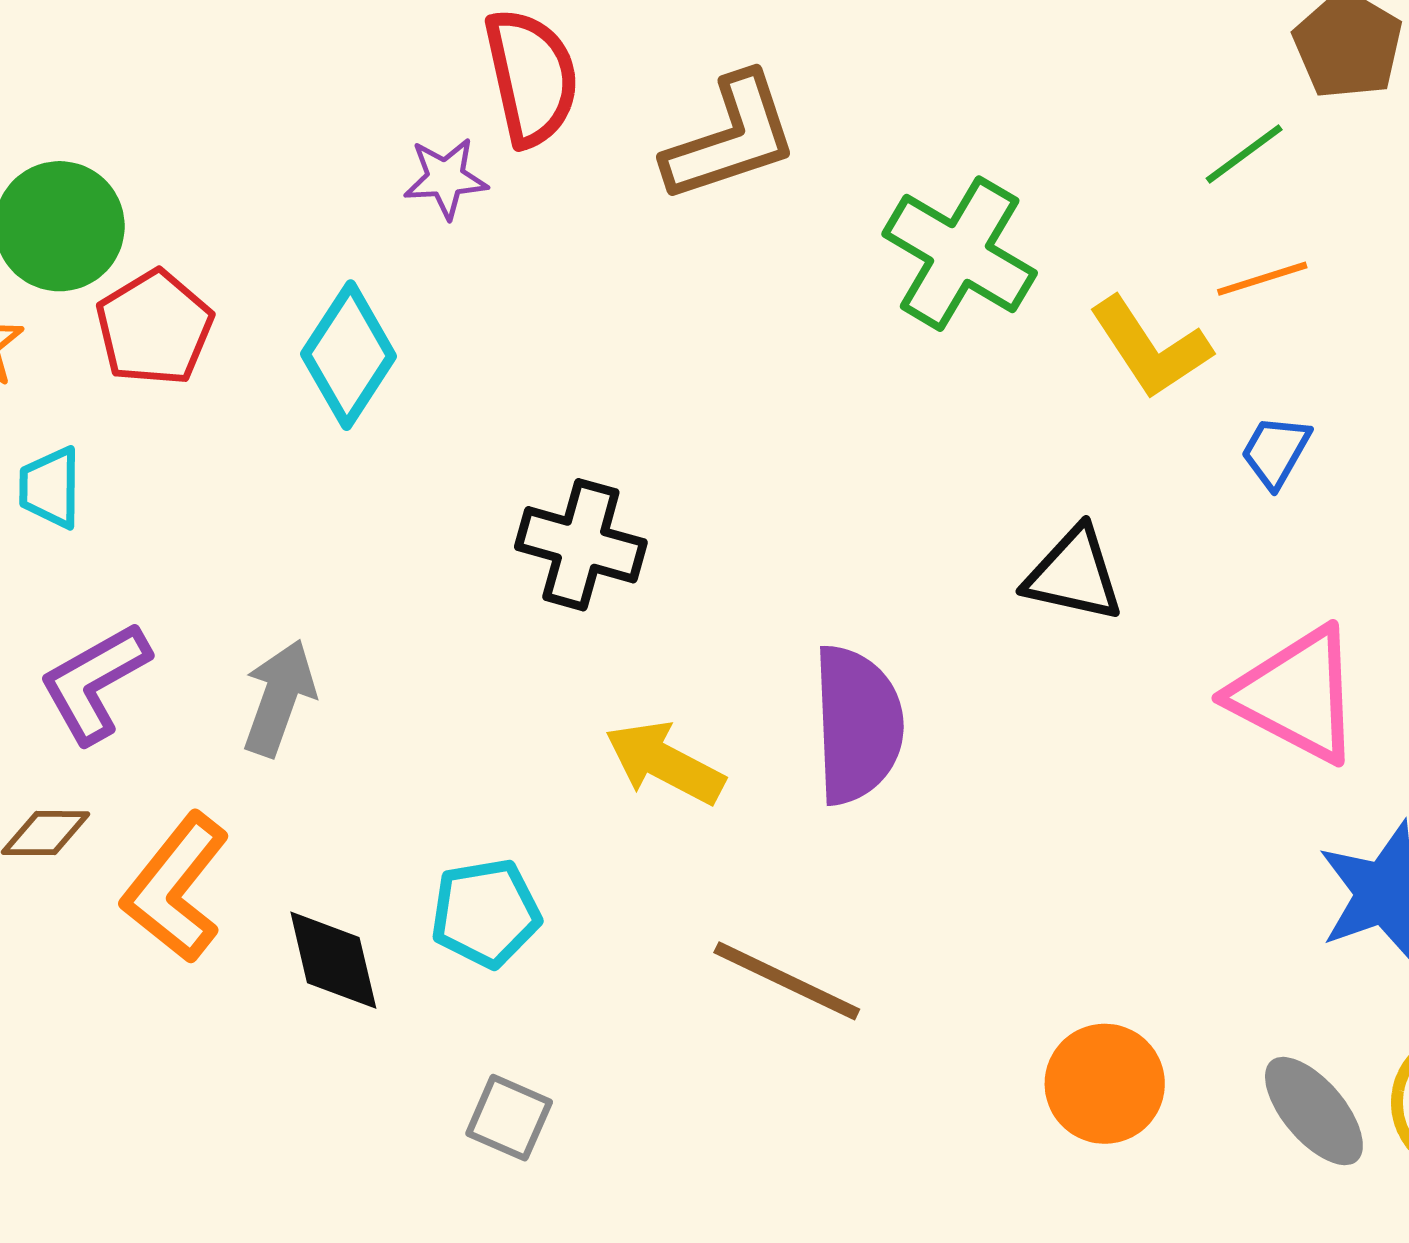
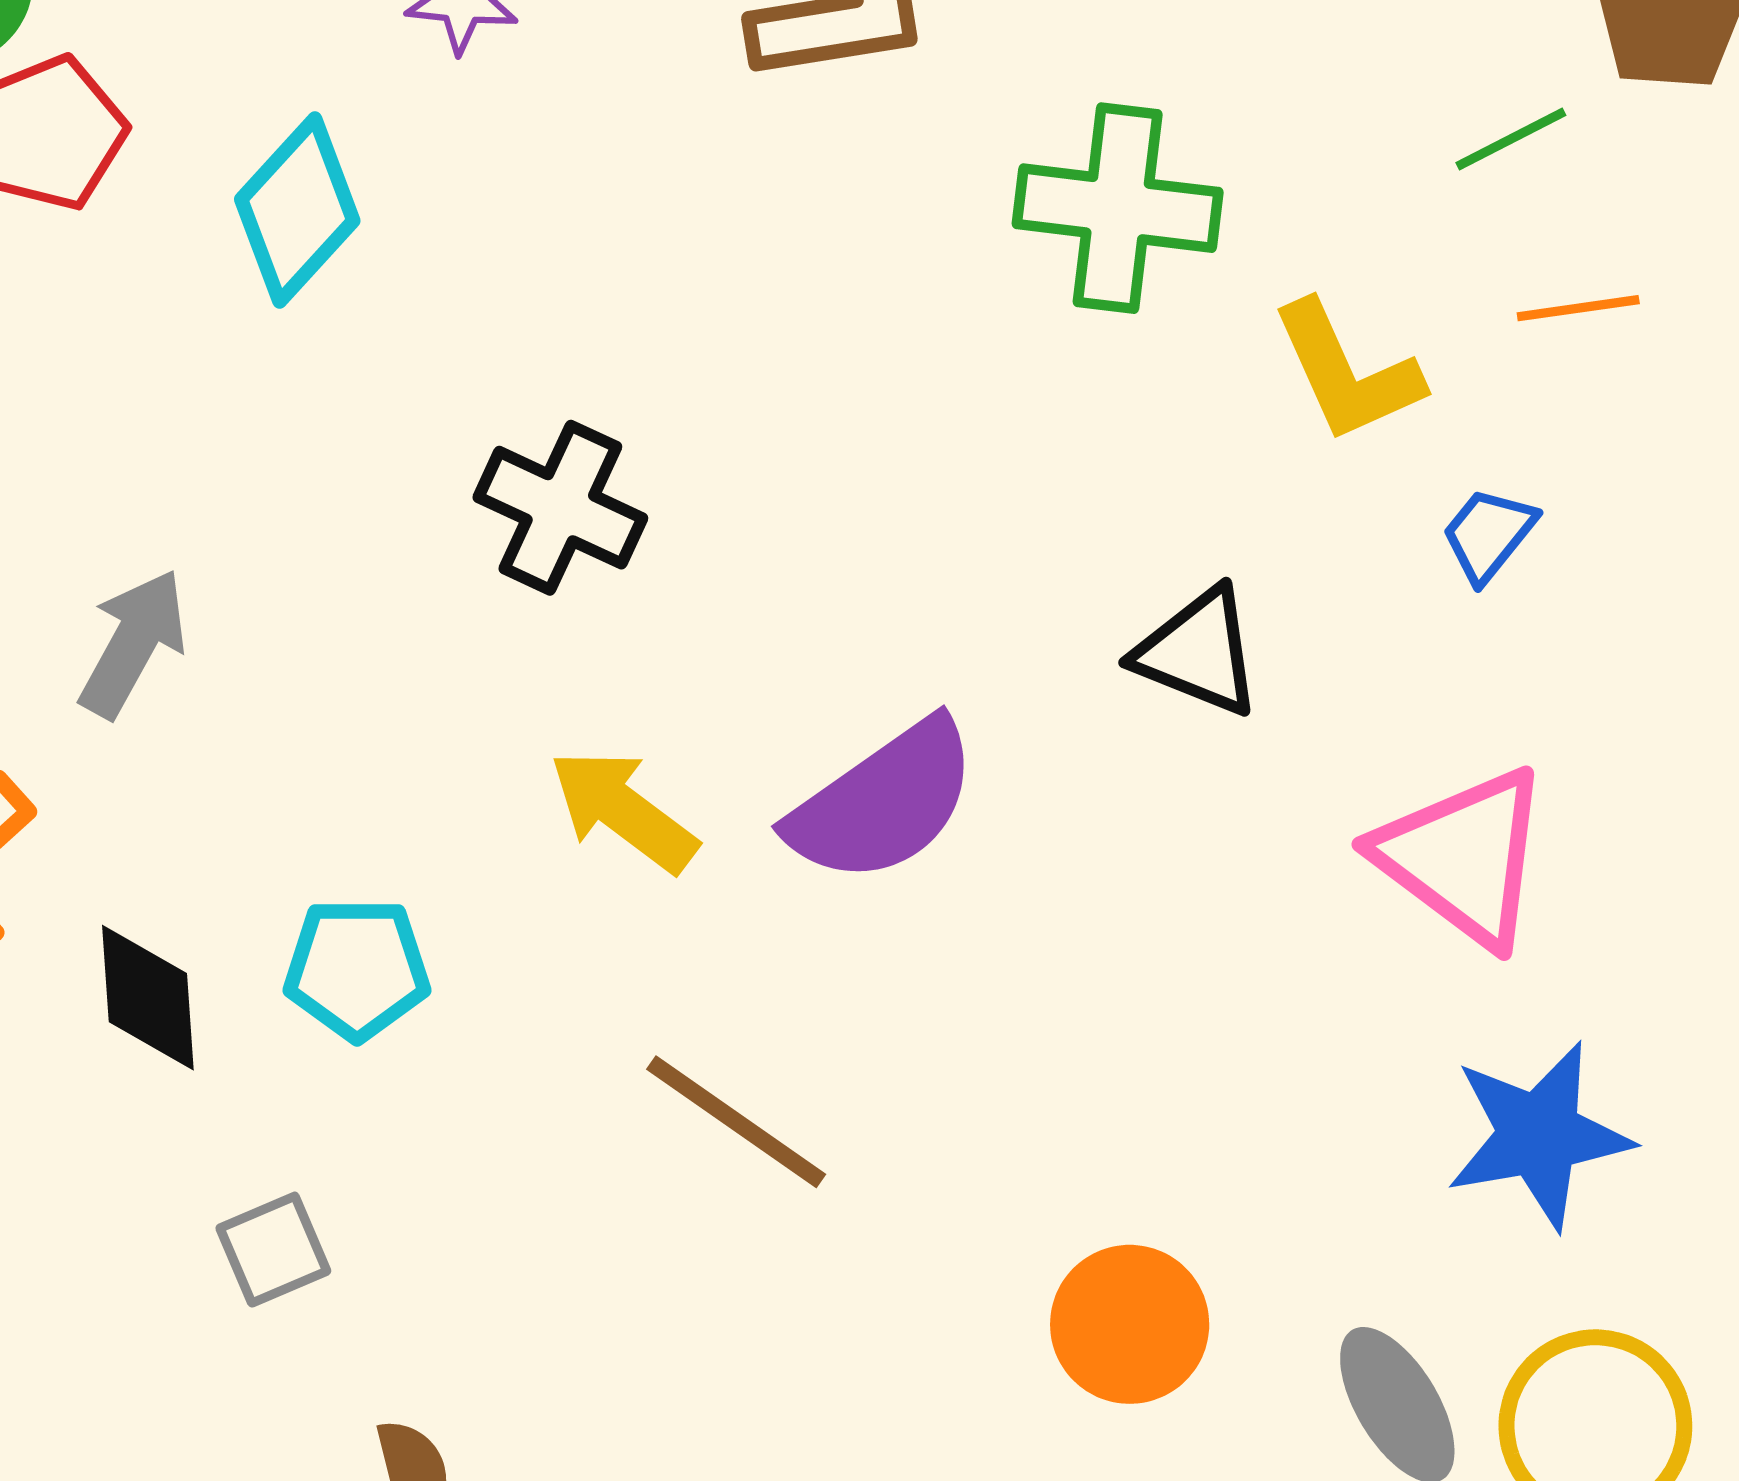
green cross: (960, 254) -> (1118, 208), turned -33
orange line: (1262, 279) -> (1578, 308), moved
purple semicircle: (857, 725) -> (883, 802), turned 48
gray square: (509, 1118) -> (273, 1250), moved, turned 34

